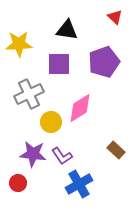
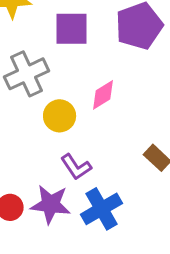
pink diamond: (80, 108) -> (103, 95), size x0.7
purple star: (33, 154) -> (51, 204), moved

